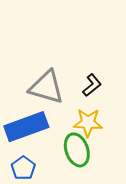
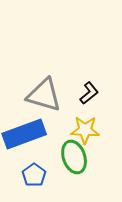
blue pentagon: (23, 168) -> (34, 175), moved

